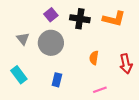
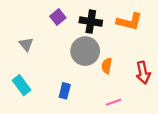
gray circle: (51, 43) -> (85, 51), moved

